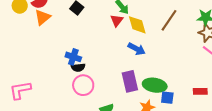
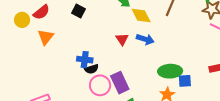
orange triangle: (43, 17) -> (46, 37), moved
red triangle: (117, 20) -> (122, 39), moved
purple rectangle: (130, 81) -> (120, 83), moved

